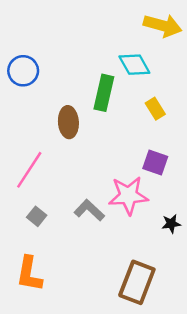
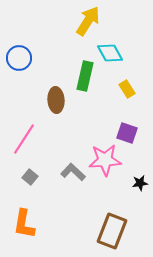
yellow arrow: (163, 26) -> (88, 21), moved, turned -72

